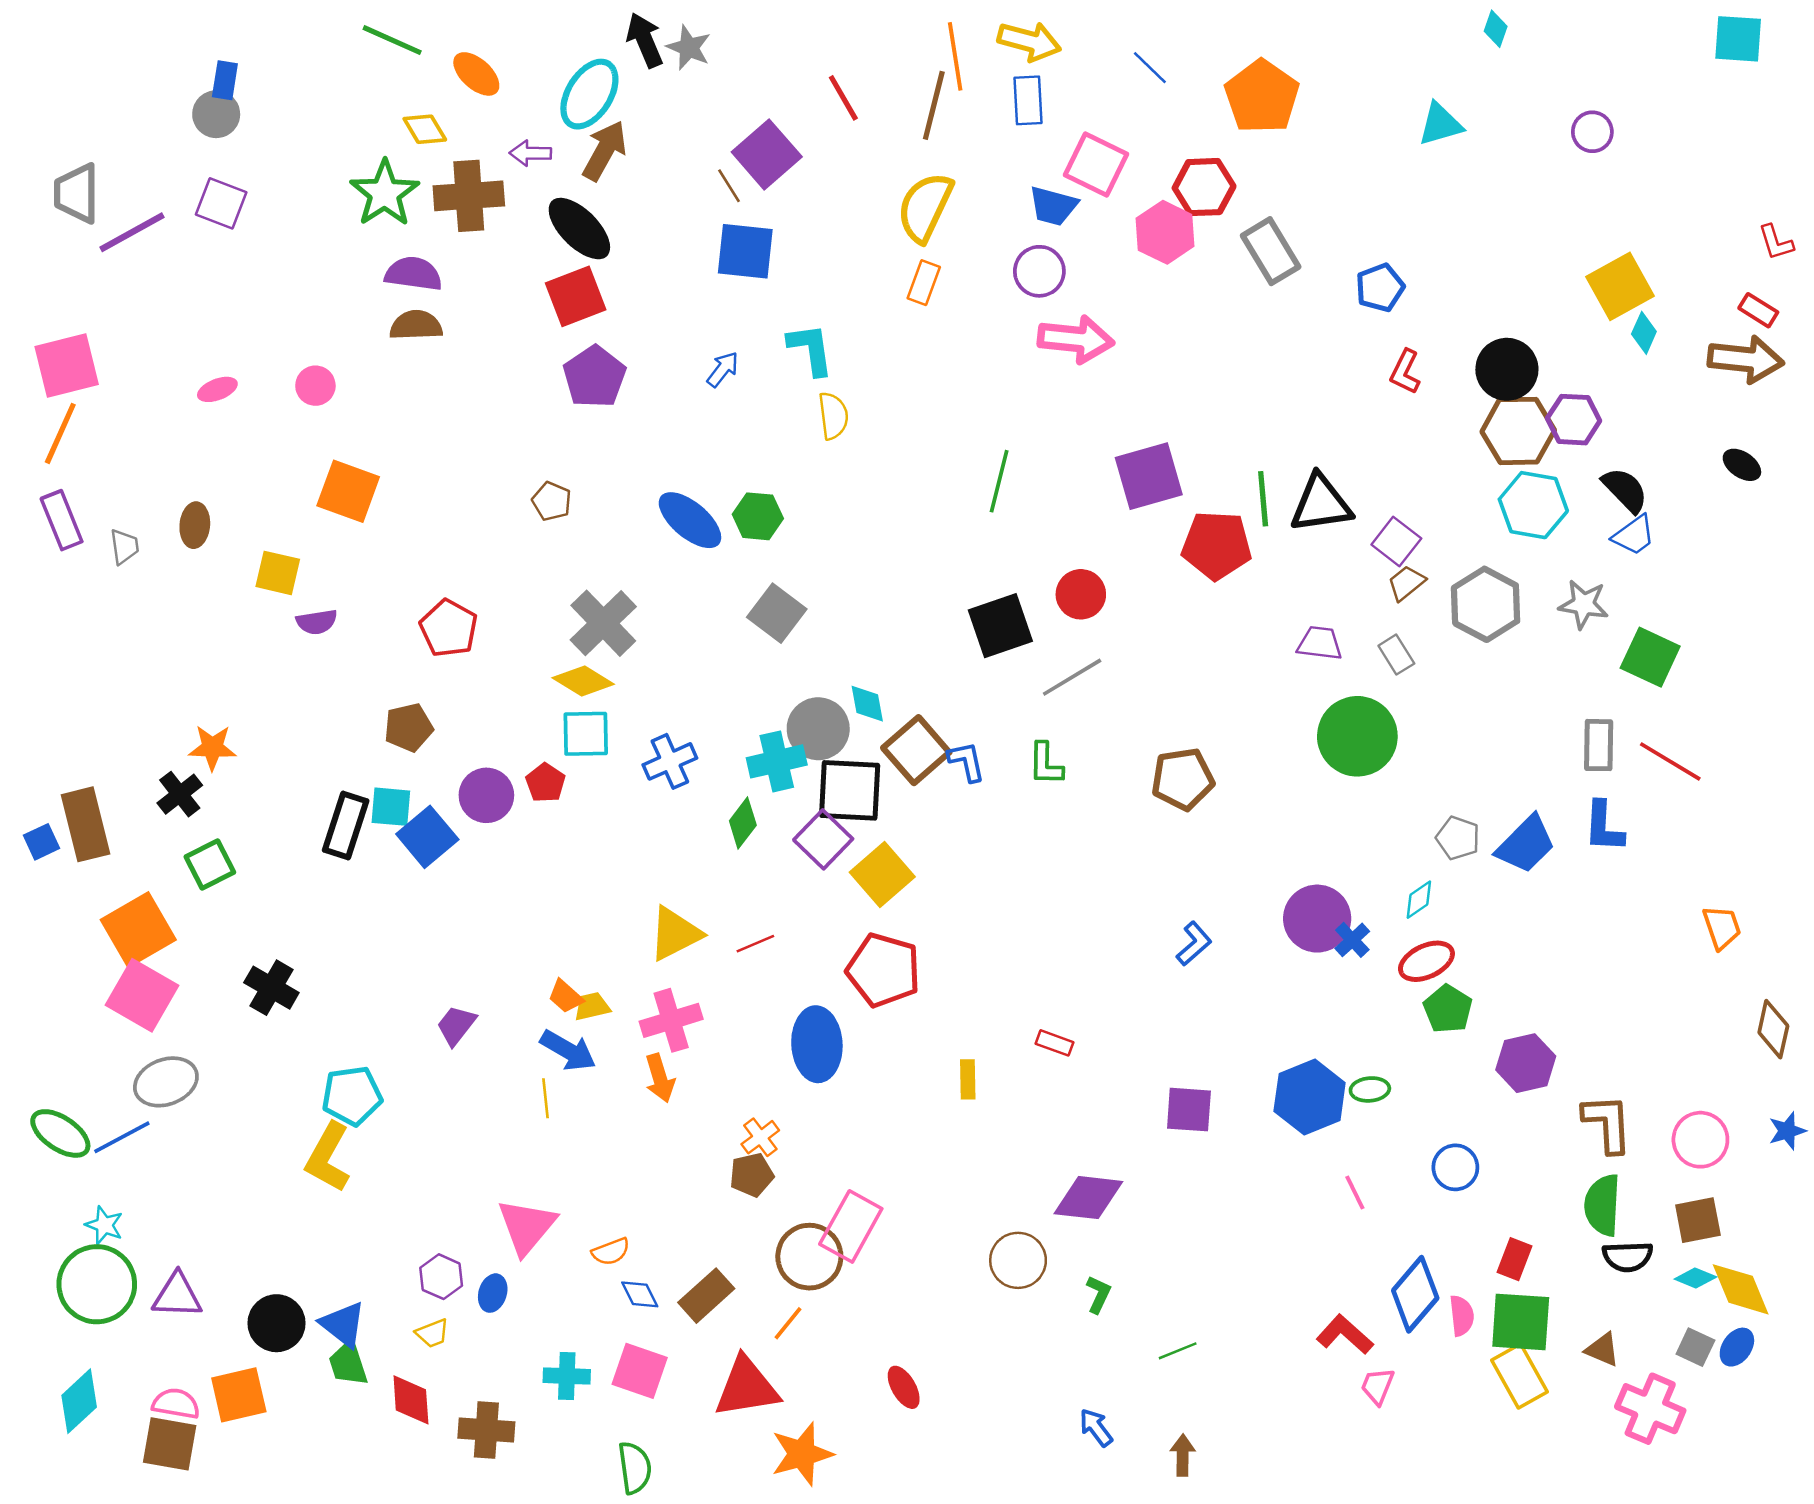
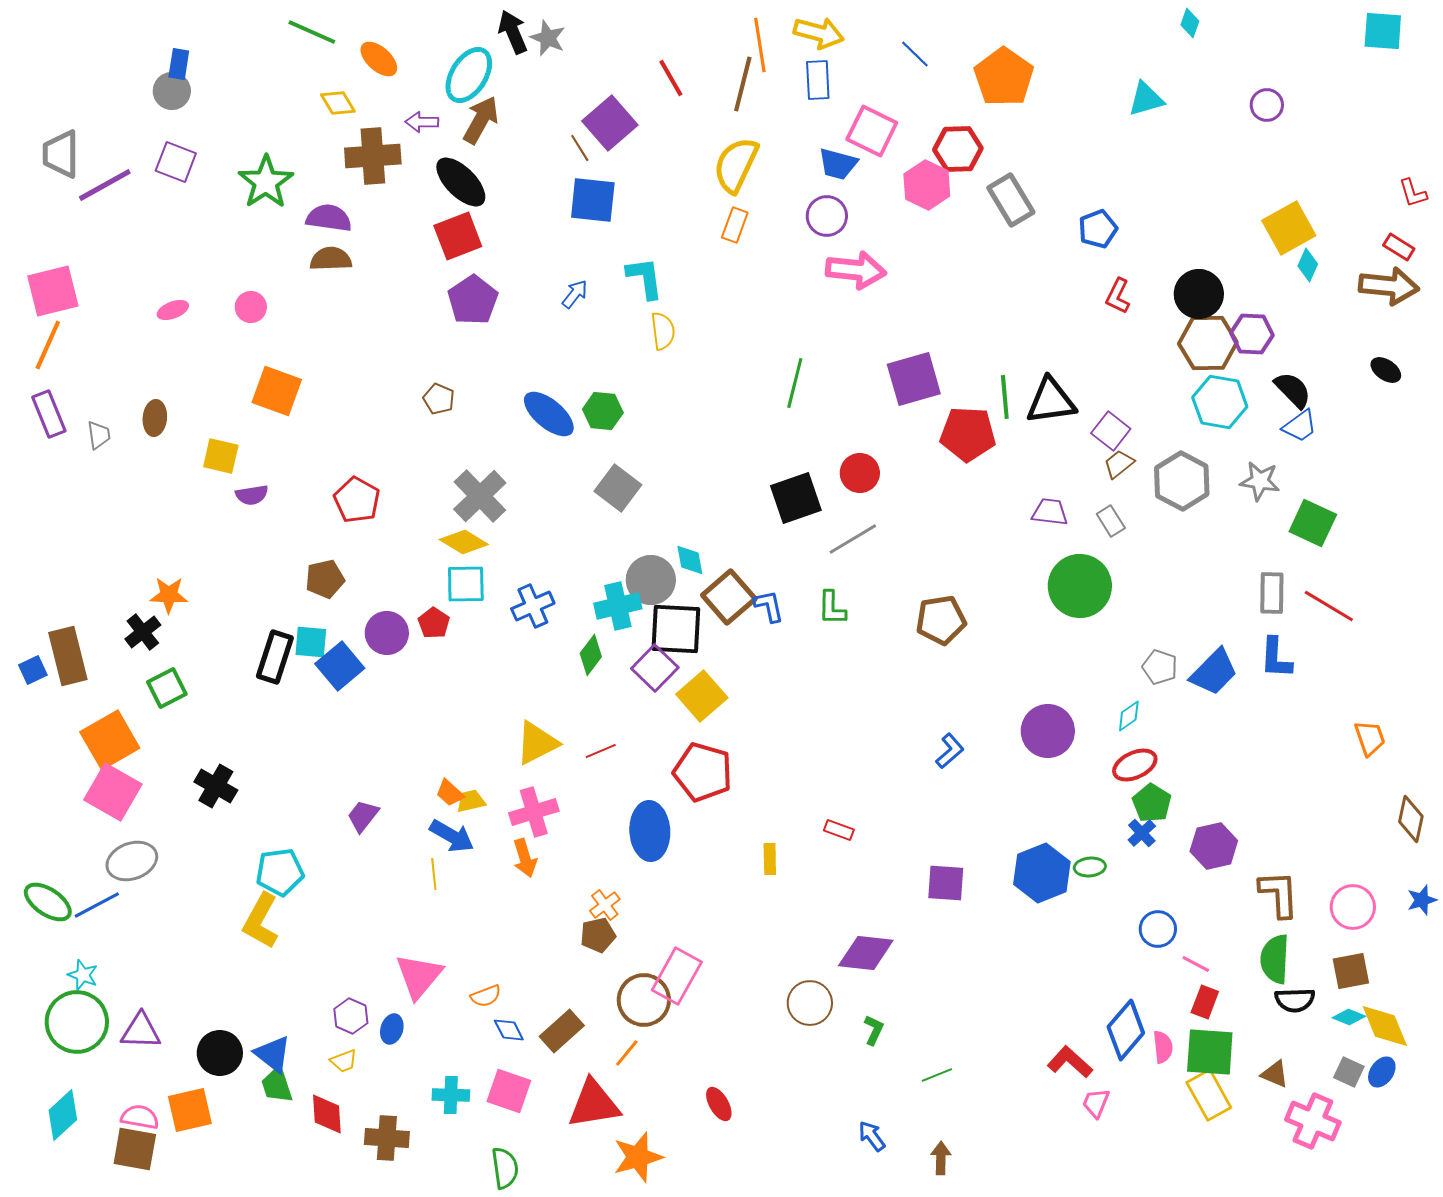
green star: (385, 193) -> (266, 182), moved
blue cross: (1352, 940) -> (1142, 833), moved
pink line: (1355, 1193) -> (1196, 964), moved, turned -36

